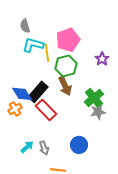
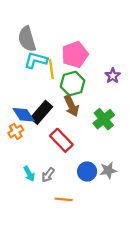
gray semicircle: (25, 26) -> (27, 39), size x1.6
red rectangle: (46, 110) -> (61, 140), moved
gray star: (98, 112) -> (108, 170), moved
cyan arrow: (27, 147) -> (29, 174), turned 104
gray arrow: (44, 148) -> (48, 175), turned 56

